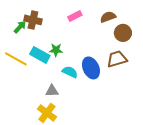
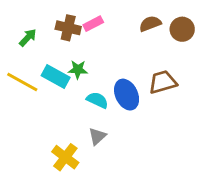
pink rectangle: (75, 16) -> (93, 24), moved
brown cross: (33, 20) -> (68, 28), moved
brown circle: (123, 33) -> (182, 29), moved
gray triangle: (52, 91) -> (97, 136), moved, turned -40

